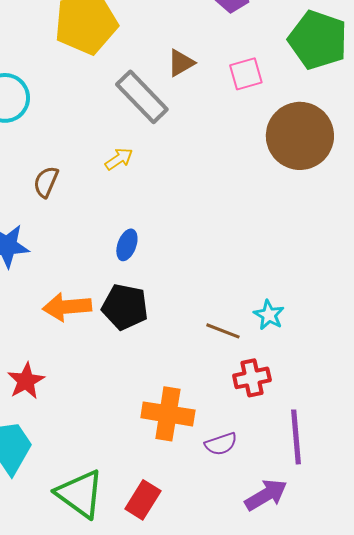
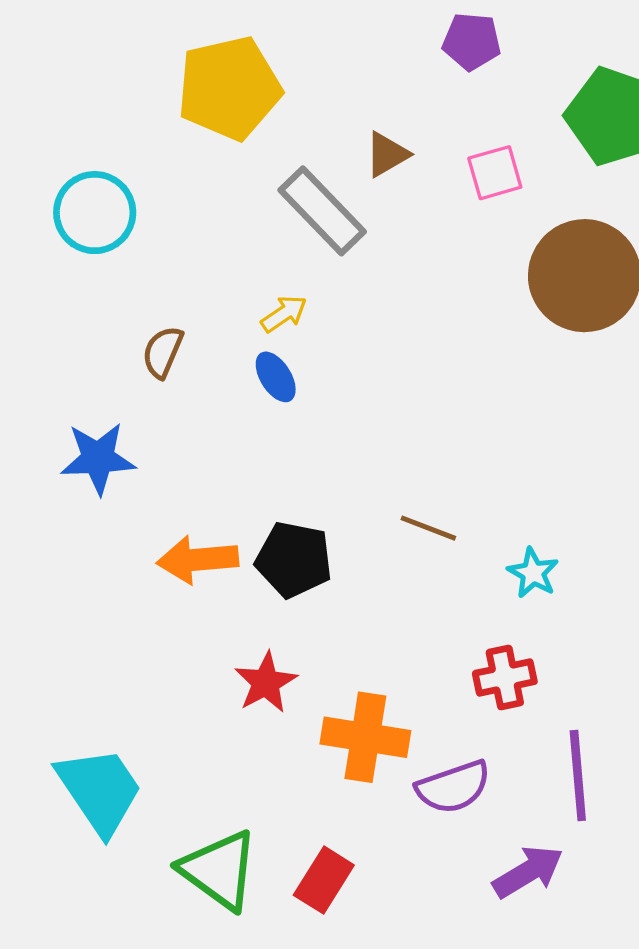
blue ellipse: (127, 245) -> (276, 377), moved, turned -52
brown line: (223, 331) -> (428, 528), moved
red star: (26, 381) -> (266, 682), moved
purple semicircle: (221, 444) -> (453, 787), size x1.4

